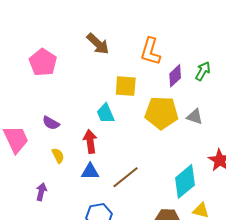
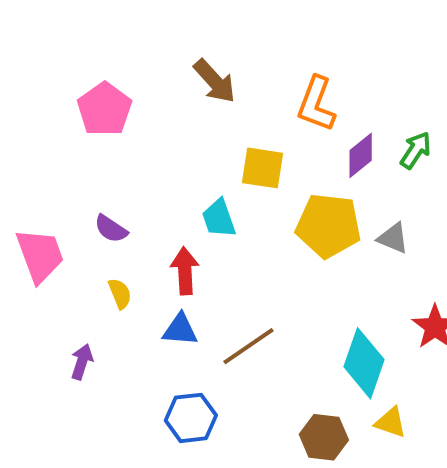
cyan diamond: (185, 181) -> (364, 363), turned -36

